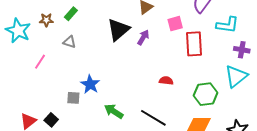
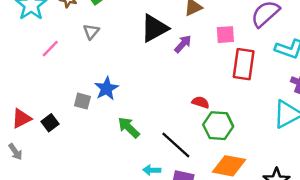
gray triangle: (69, 42) -> (91, 32), turned 40
green hexagon: (206, 94) -> (218, 126), moved

